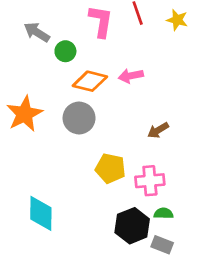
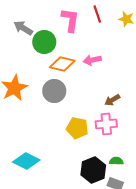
green circle: (65, 51) -> (44, 42), size x1.5
pink cross: (150, 181) -> (106, 124), moved
cyan diamond: (41, 213) -> (26, 161), turned -64

